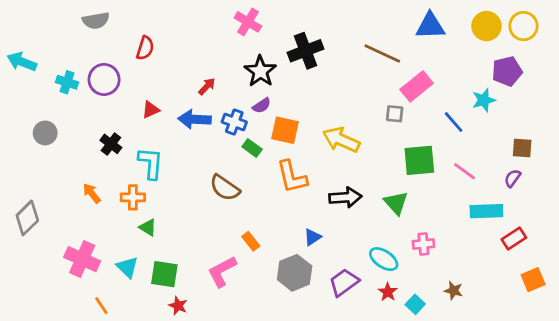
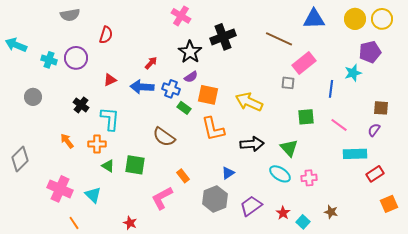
blue line: (454, 122) -> (331, 89), turned 48
green square: (419, 160) -> (306, 117), size x0.7
cyan ellipse: (384, 259) -> (280, 174), moved
green square: (164, 274) -> (135, 165), moved

